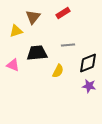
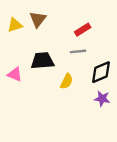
red rectangle: (63, 13) -> (83, 30), moved
yellow triangle: (16, 31) -> (15, 25), moved

